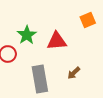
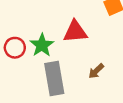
green star: (27, 35) -> (42, 45), moved

